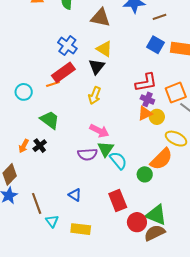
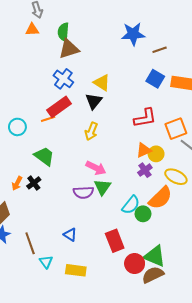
brown triangle: (100, 18) -> (69, 49), moved, turned -30
purple cross: (147, 99) -> (145, 170), moved, turned 32
cyan semicircle: (118, 160) -> (131, 205), moved, turned 78

